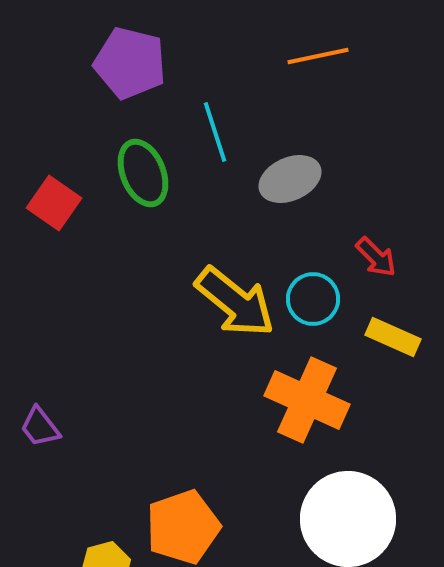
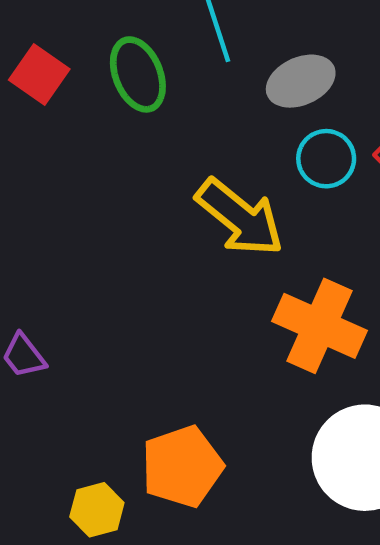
red square: (54, 203) -> (39, 74), moved
cyan circle: (313, 299) -> (326, 159), moved

